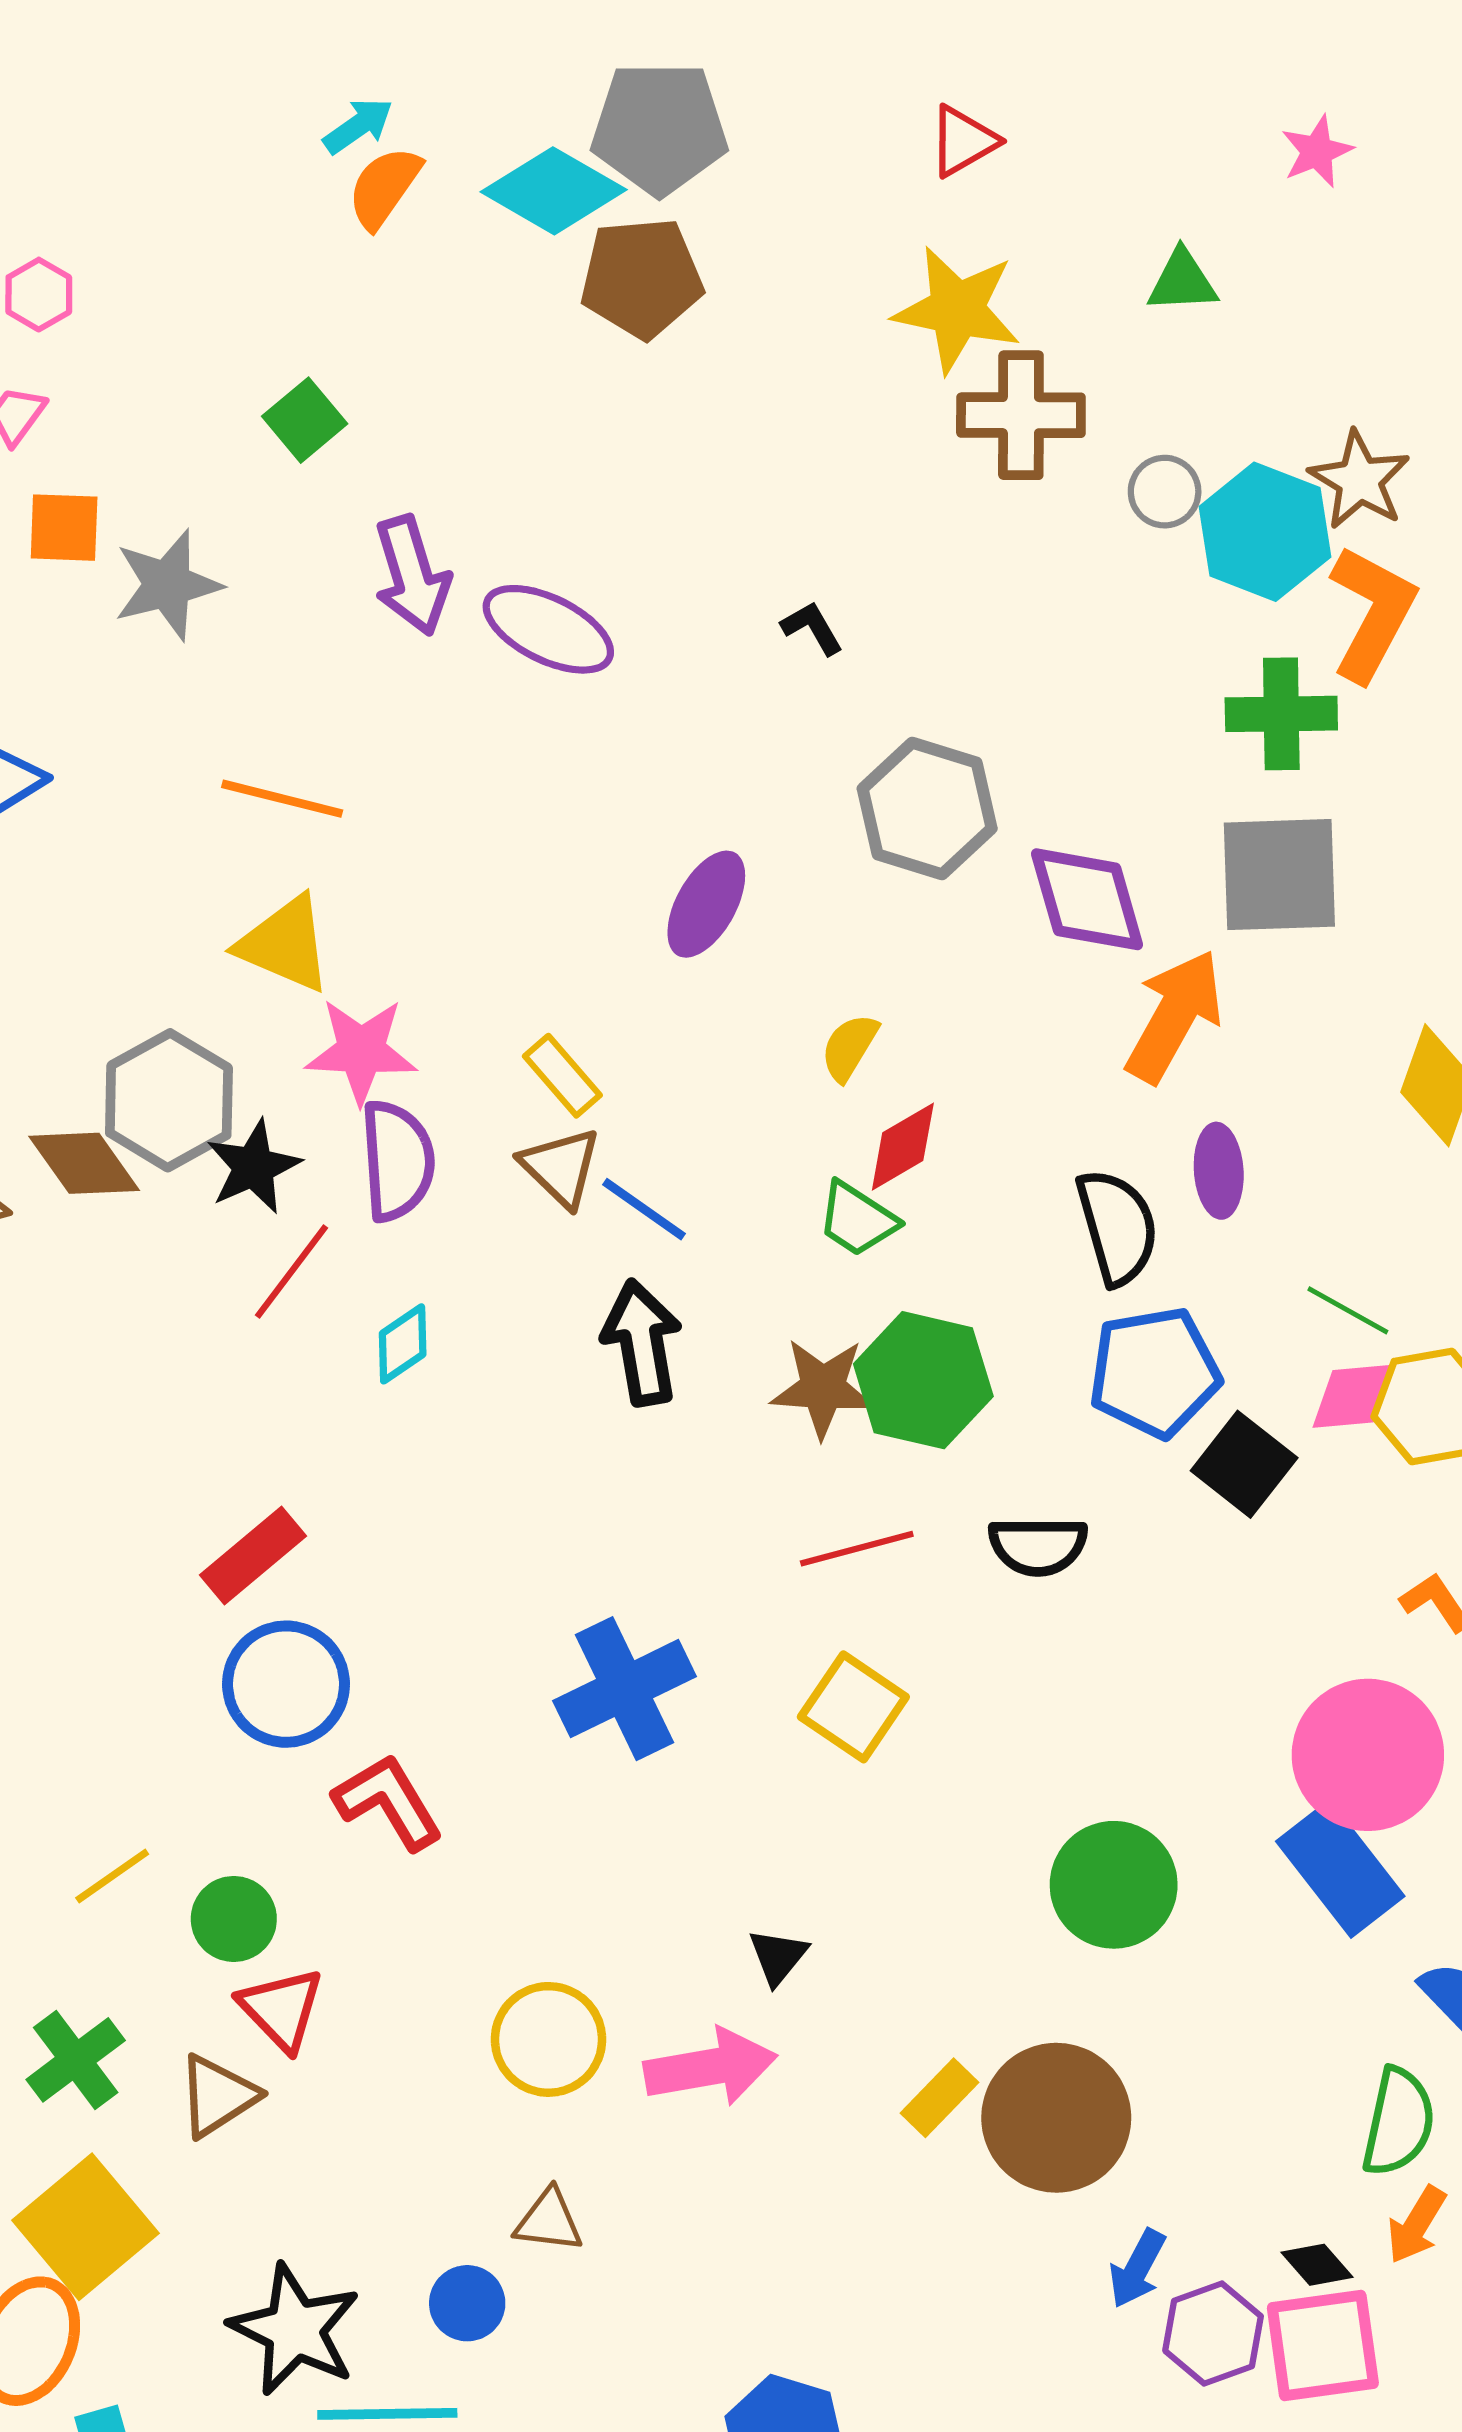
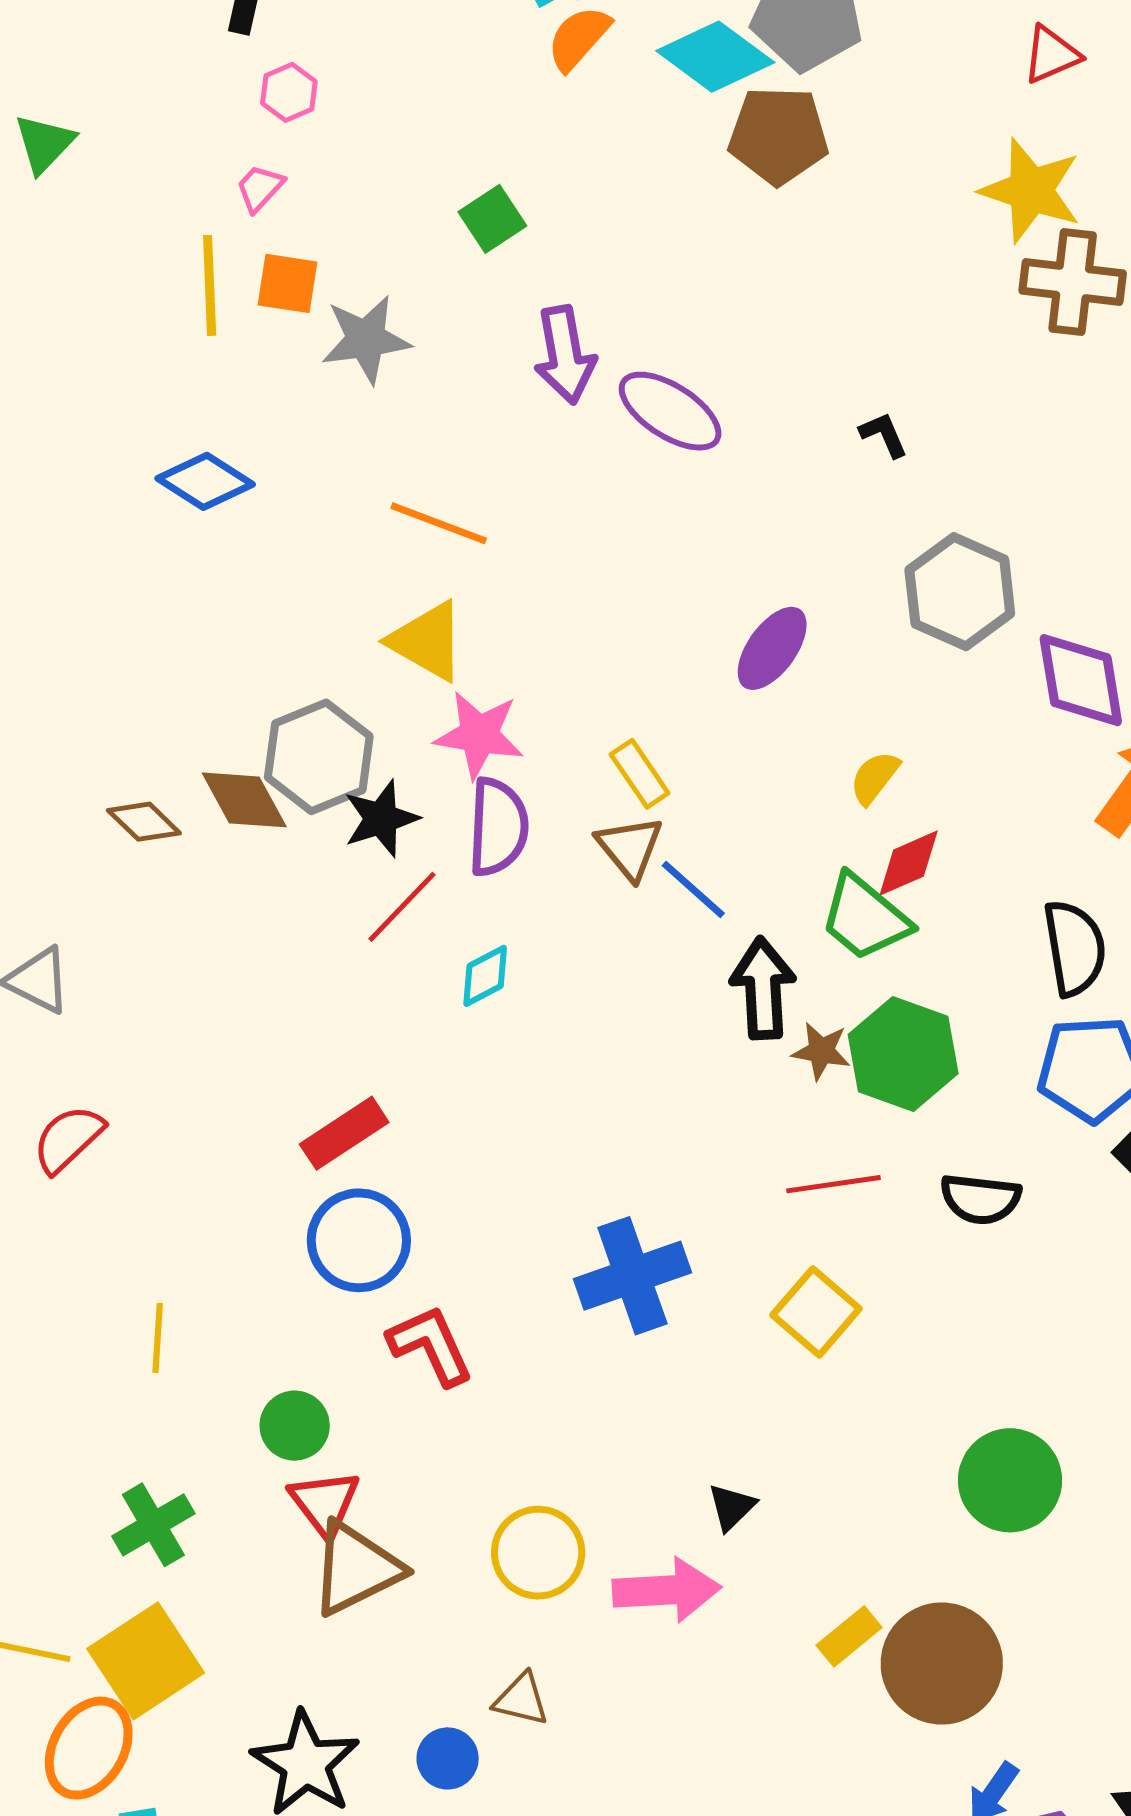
green trapezoid: (857, 1219) -> (865, 918), size x1.4
black arrow: (642, 1343) -> (763, 988), moved
brown star: (823, 1388) -> (821, 1051), size x0.7
yellow line: (112, 1876) -> (158, 1338), moved, turned -58
brown triangle: (218, 2096) -> (356, 1568), moved, size x1.4

